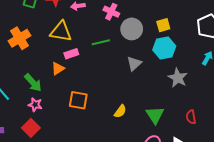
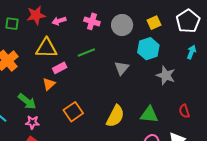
yellow square: (163, 25) -> (154, 23), moved
gray circle: (132, 29) -> (122, 25), moved
orange square: (78, 100) -> (73, 112), turned -36
yellow semicircle: (120, 111) -> (115, 116), size x1.6
green triangle: (155, 115) -> (149, 115), turned -42

